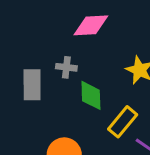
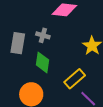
green diamond: (91, 95) -> (42, 62), moved

